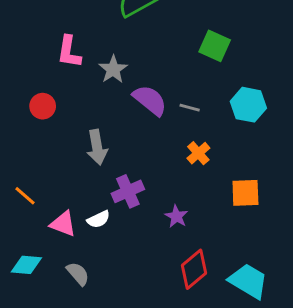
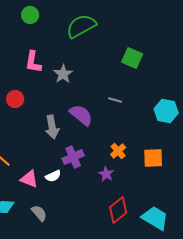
purple semicircle: (150, 100) -> (81, 115), moved
cyan hexagon: (248, 105) -> (166, 111), moved
orange cross: (198, 153) -> (118, 151), moved

